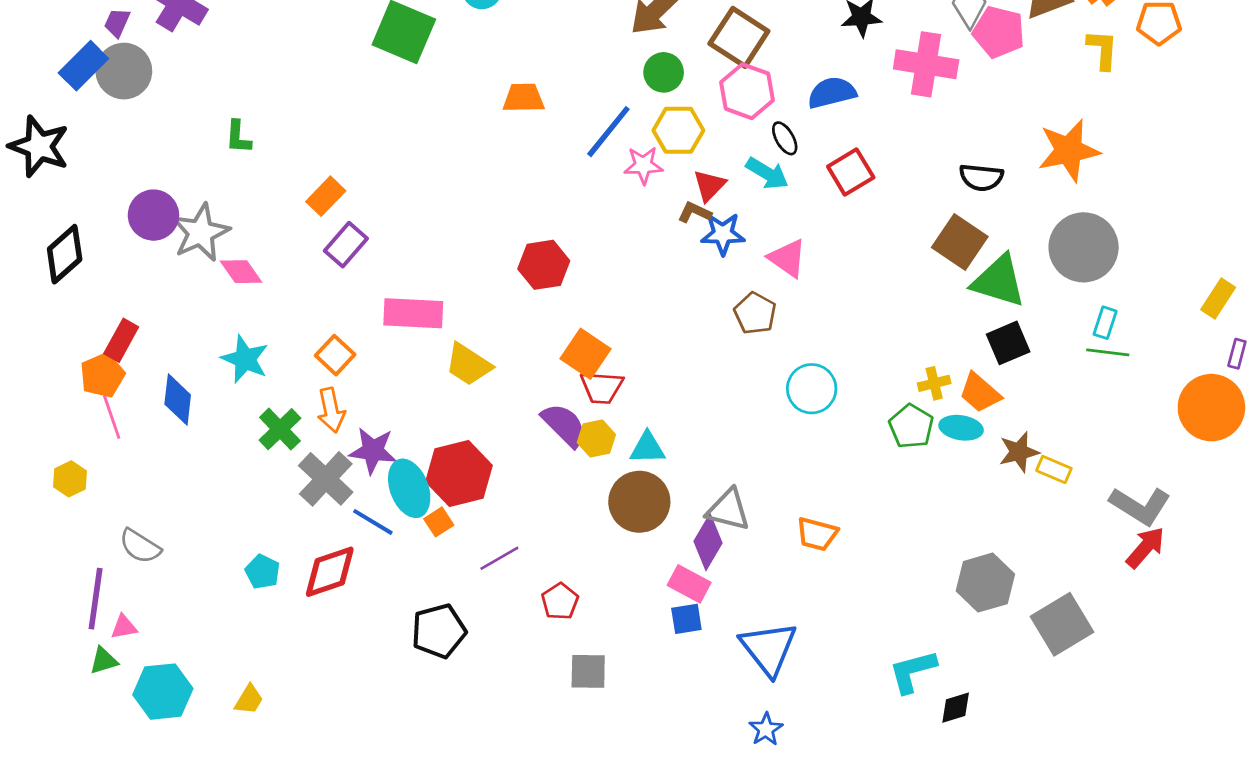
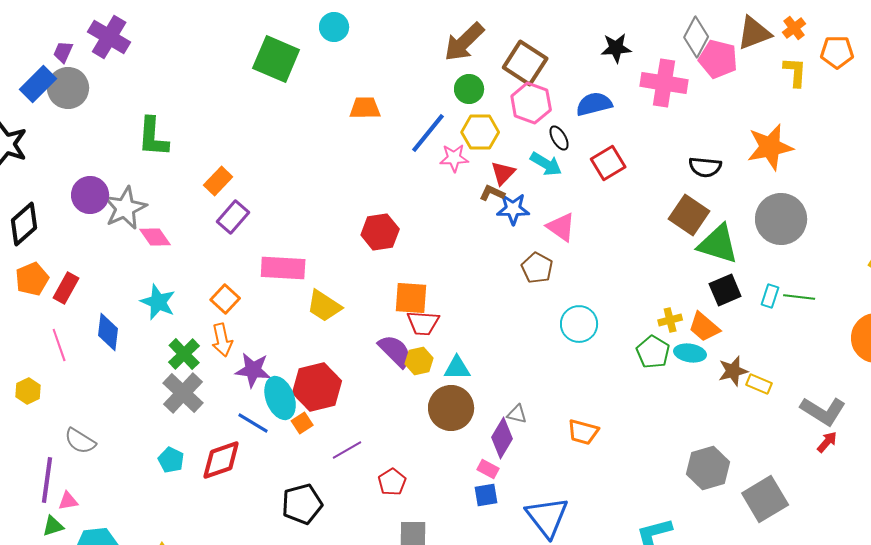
green L-shape: (238, 137) -> (153, 137), size x1.6
cyan rectangle: (1105, 323) -> (770, 296), moved
orange square: (586, 354) -> (411, 298), turned -30
orange pentagon: (102, 375) -> (32, 279), moved
gray cross: (326, 479) -> (183, 393), moved
gray triangle: (728, 510) -> (517, 414), size x0.6
red arrow: (1145, 548) -> (827, 442), size x0.7
pink rectangle: (689, 584) -> (488, 469), size x0.7

